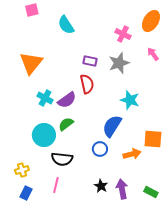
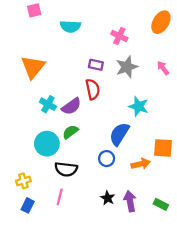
cyan semicircle: (66, 25) -> (70, 26), turned -54
pink cross: (123, 34) -> (119, 36), moved
pink arrow: (153, 54) -> (163, 68), moved

